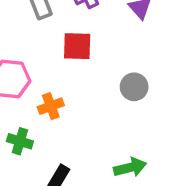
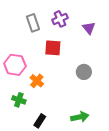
orange cross: (51, 106) -> (37, 81), turned -32

